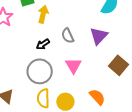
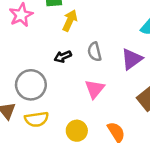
gray circle: (40, 71) -> (31, 85), moved
yellow semicircle: (43, 98) -> (36, 119), moved, turned -108

